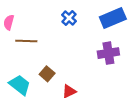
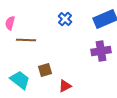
brown square: (47, 74) -> (45, 70), turned 32

